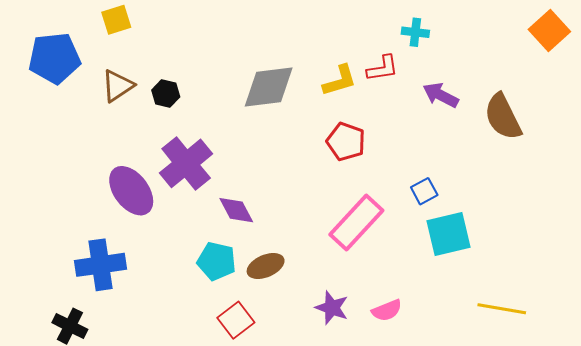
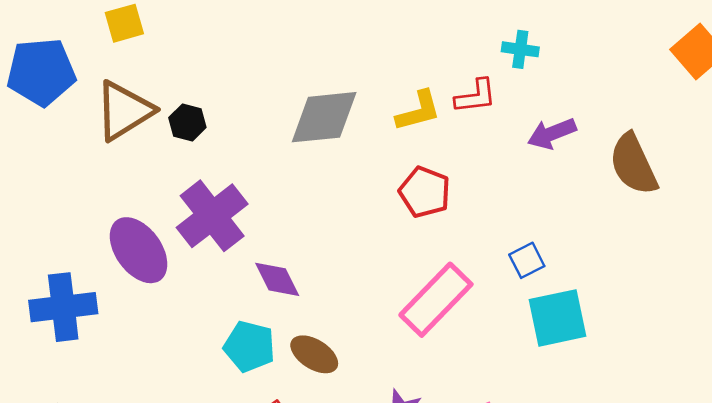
brown triangle: (118, 86) -> (124, 111), size x1.4
purple arrow: (441, 95) -> (552, 133), turned -51
blue cross: (101, 265) -> (63, 307), moved
brown ellipse: (266, 266) -> (314, 354), turned 54

